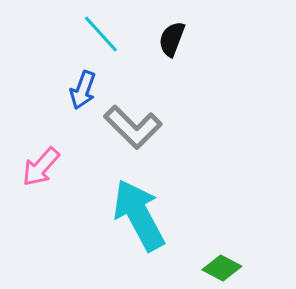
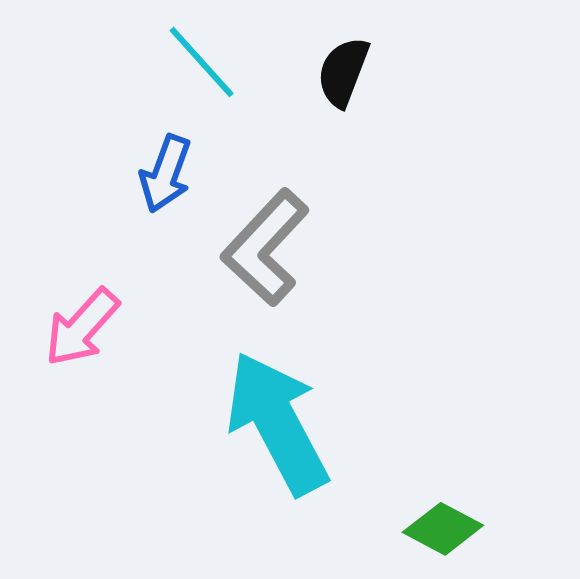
gray L-shape: (133, 127) -> (265, 248), turned 88

